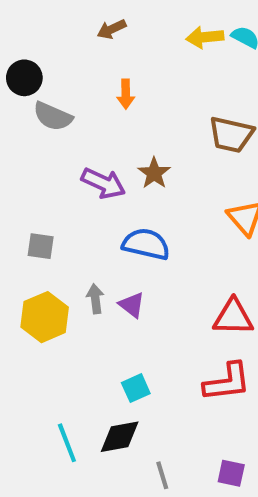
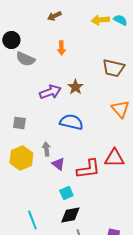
purple arrow: (103, 183) -> (50, 92), turned -45
purple triangle: (132, 305) -> (58, 164), moved
red L-shape: (227, 382) -> (88, 169), moved
black diamond: (120, 437) -> (70, 215), moved

